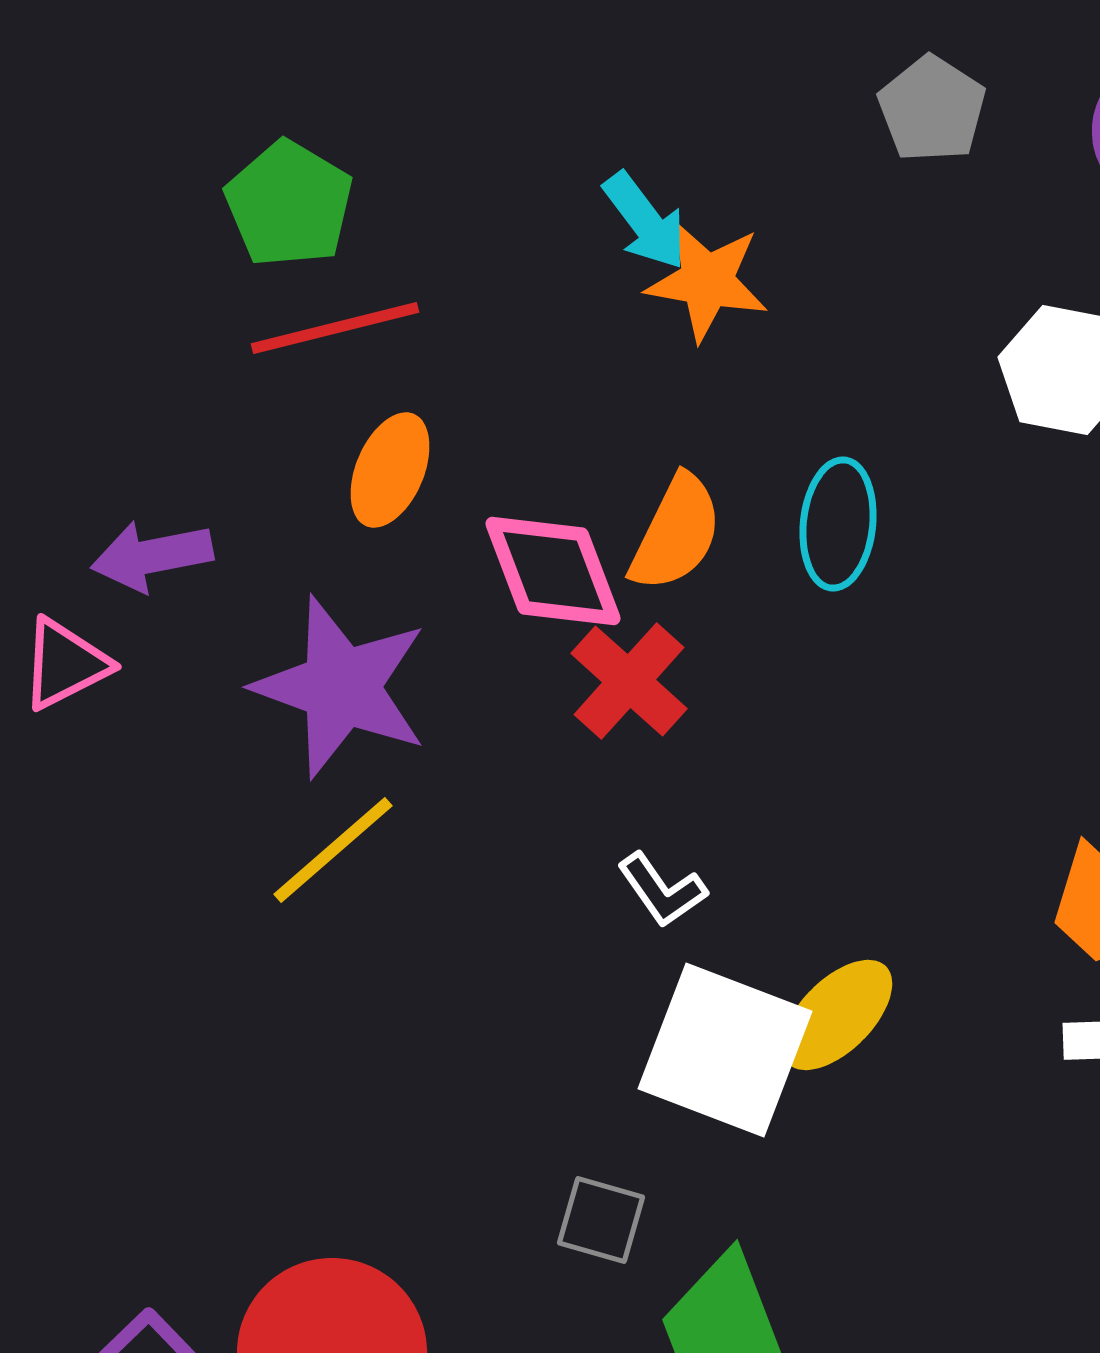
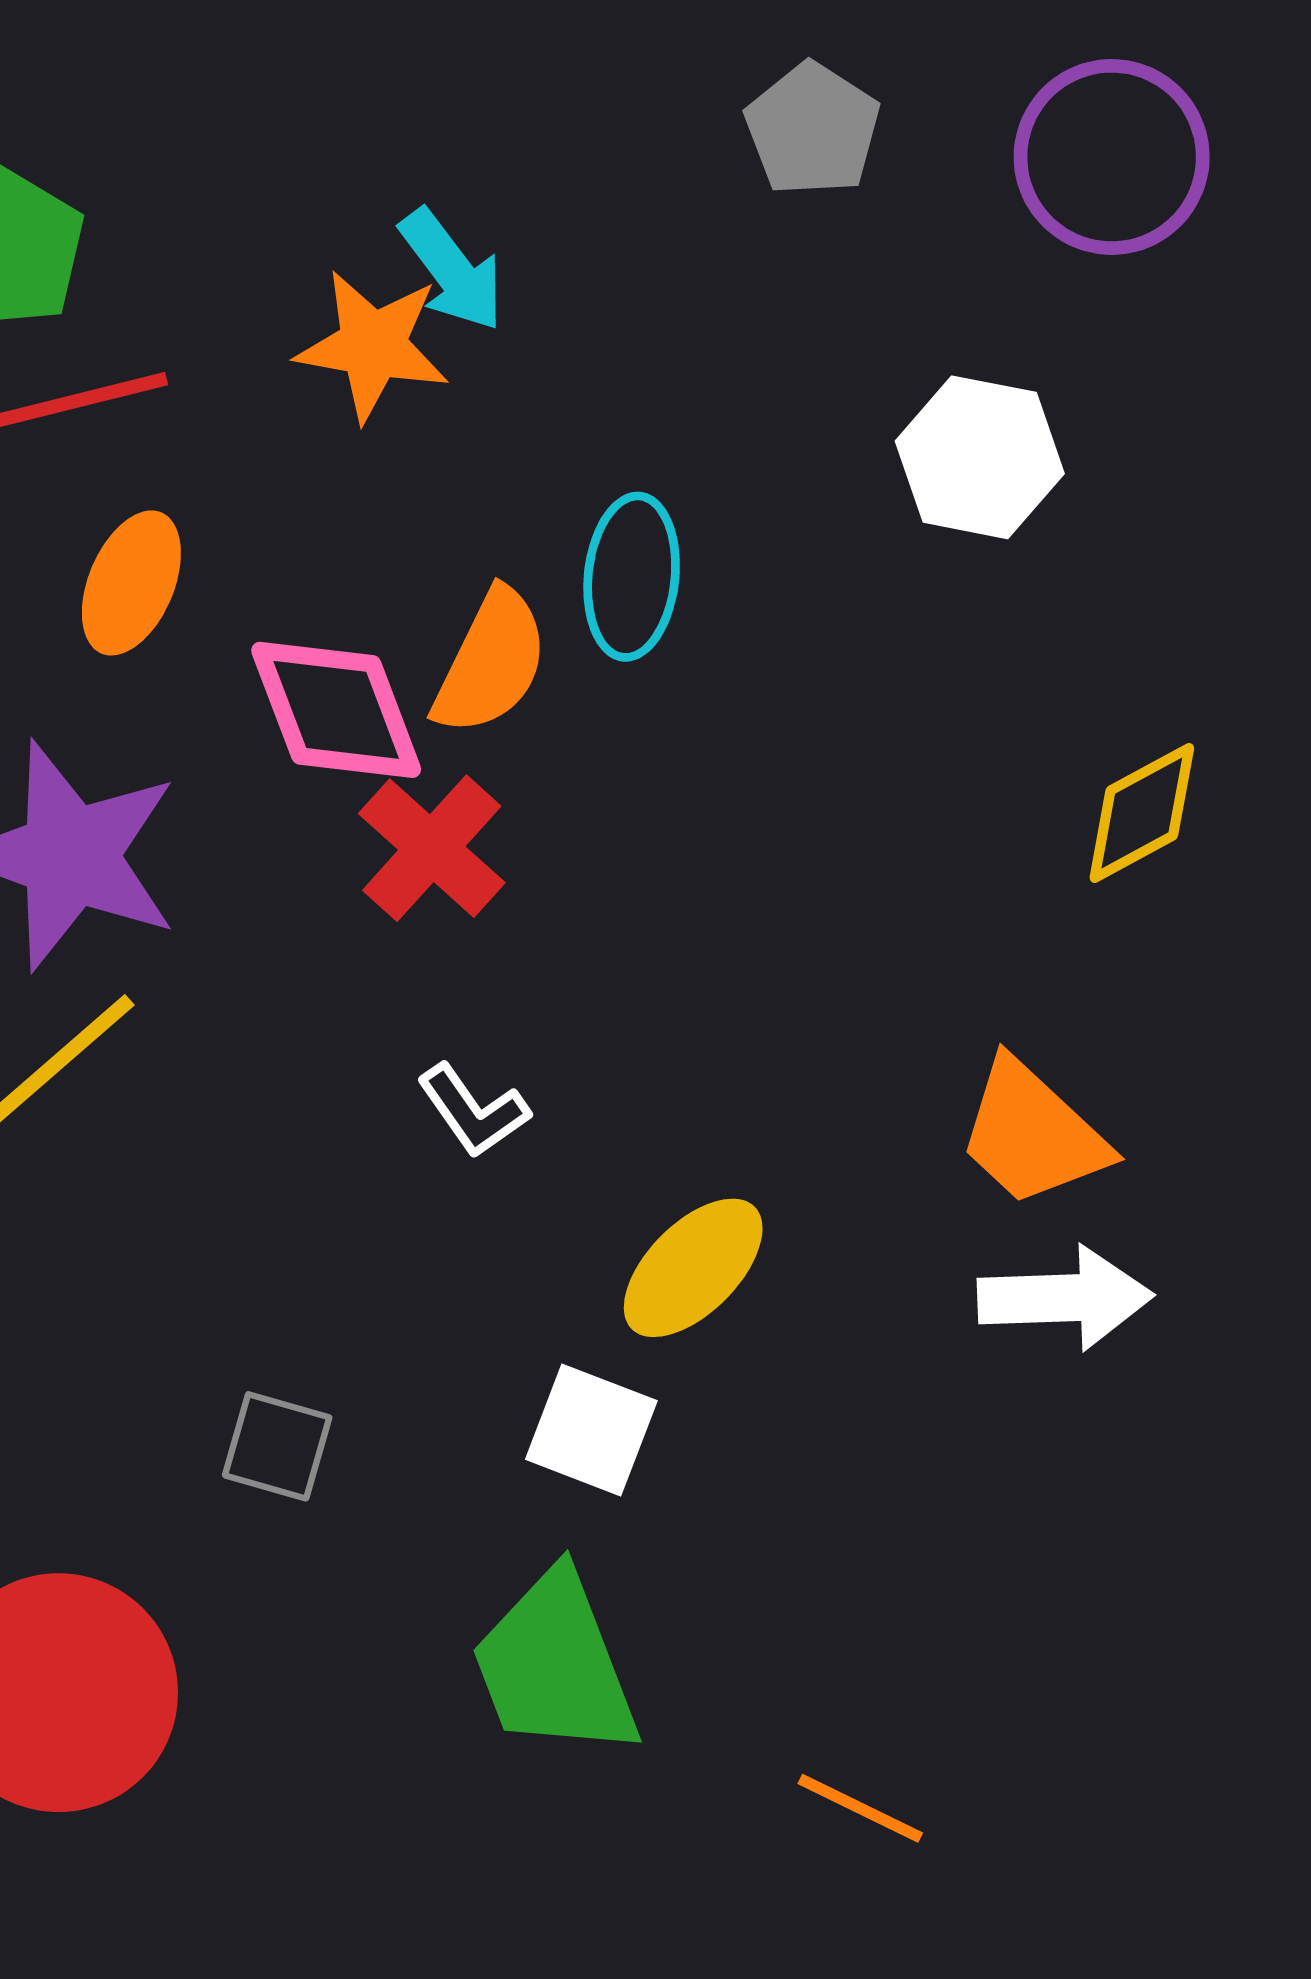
orange star: (707, 281) -> (373, 345), moved
cyan ellipse: (838, 524) -> (632, 577), moved
white square: (725, 1050) -> (591, 1430), moved, size x0.6
gray square: (601, 1220) -> (277, 1446), moved

